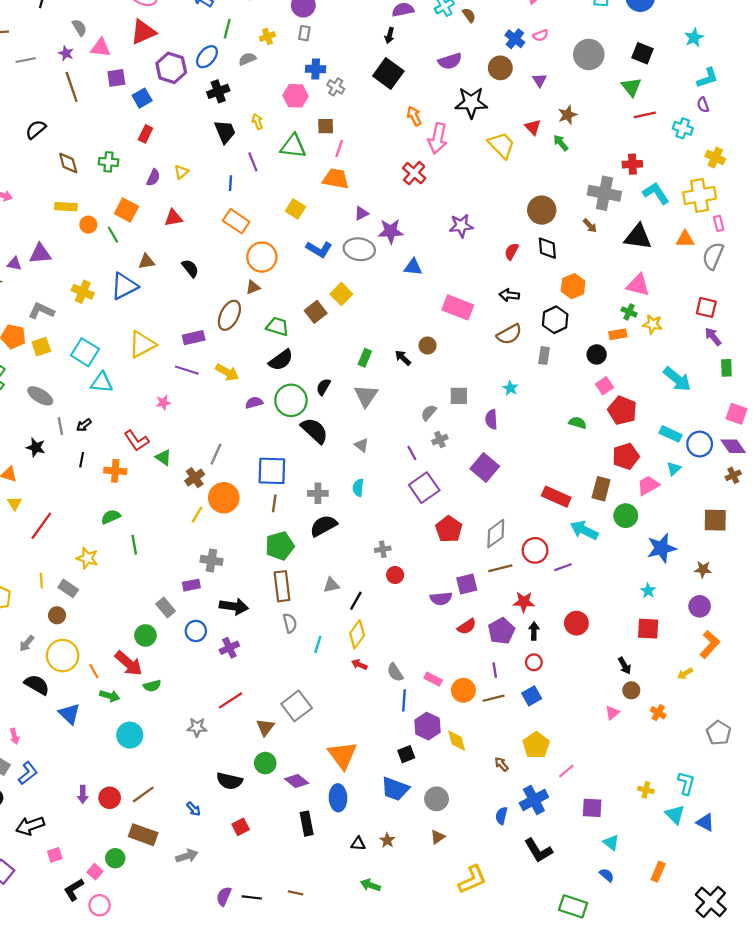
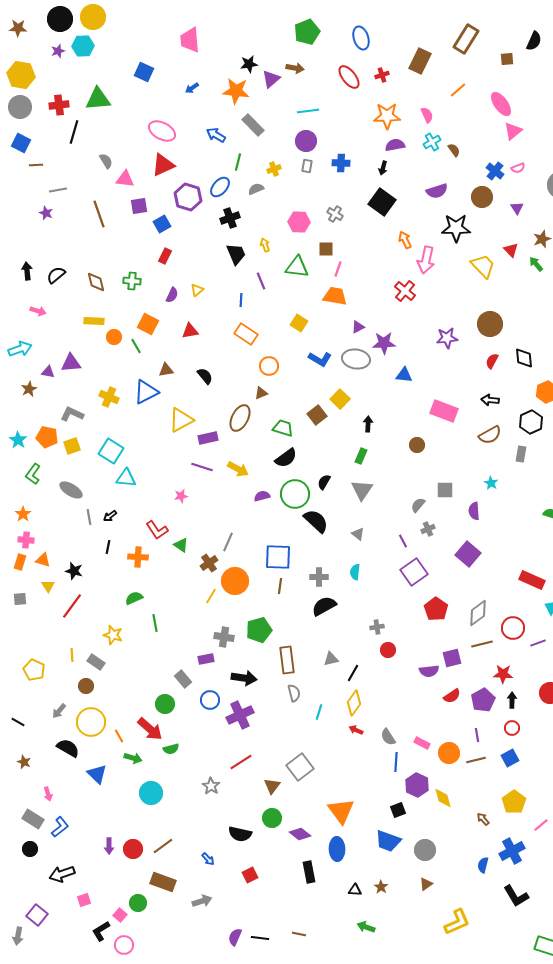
purple star: (66, 53) -> (46, 213), moved
blue cross: (316, 69) -> (341, 163), moved
black semicircle: (36, 129) -> (56, 275), moved
brown circle: (542, 210) -> (490, 324), moved
orange circle: (262, 257) -> (269, 366), size x0.7
yellow triangle: (142, 344) -> (181, 420), moved
black arrow: (403, 358) -> (368, 424), moved, turned 49
black star: (36, 447) -> (74, 571), moved
green pentagon: (280, 546) -> (259, 630), moved
purple cross: (229, 648) -> (240, 715), size x1.5
gray star: (197, 727) -> (211, 786), turned 30

